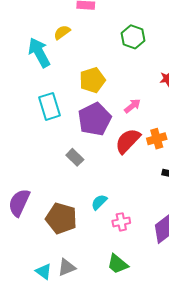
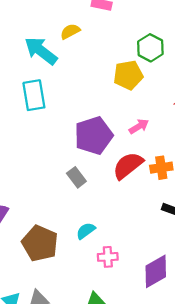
cyan arrow: (39, 53) -> (41, 51), turned -32
yellow pentagon: (92, 80) -> (128, 75), moved
cyan rectangle: (49, 106) -> (34, 95), moved
gray rectangle: (75, 157) -> (76, 177), moved

